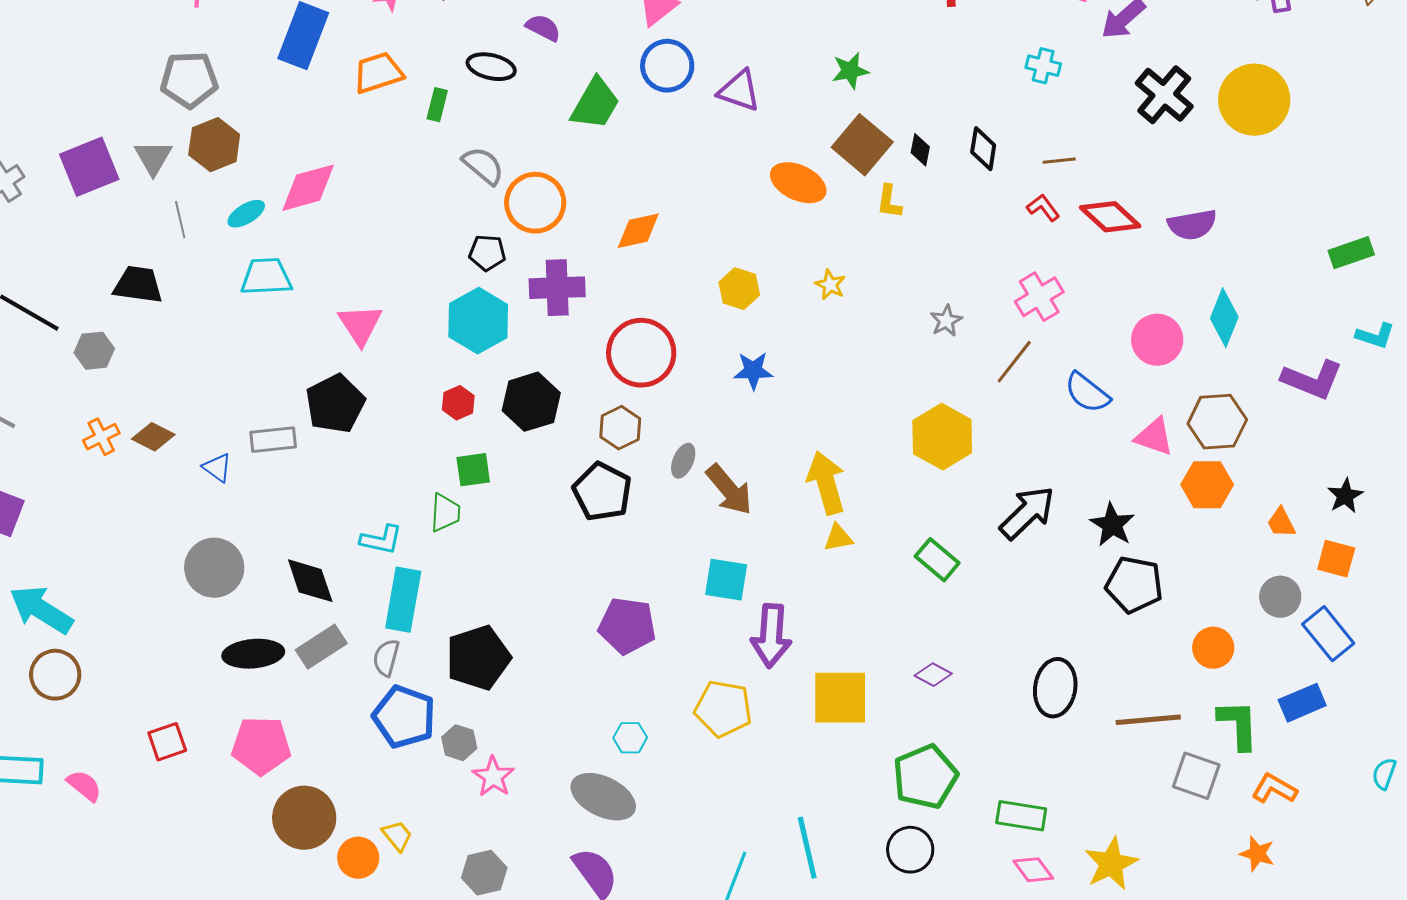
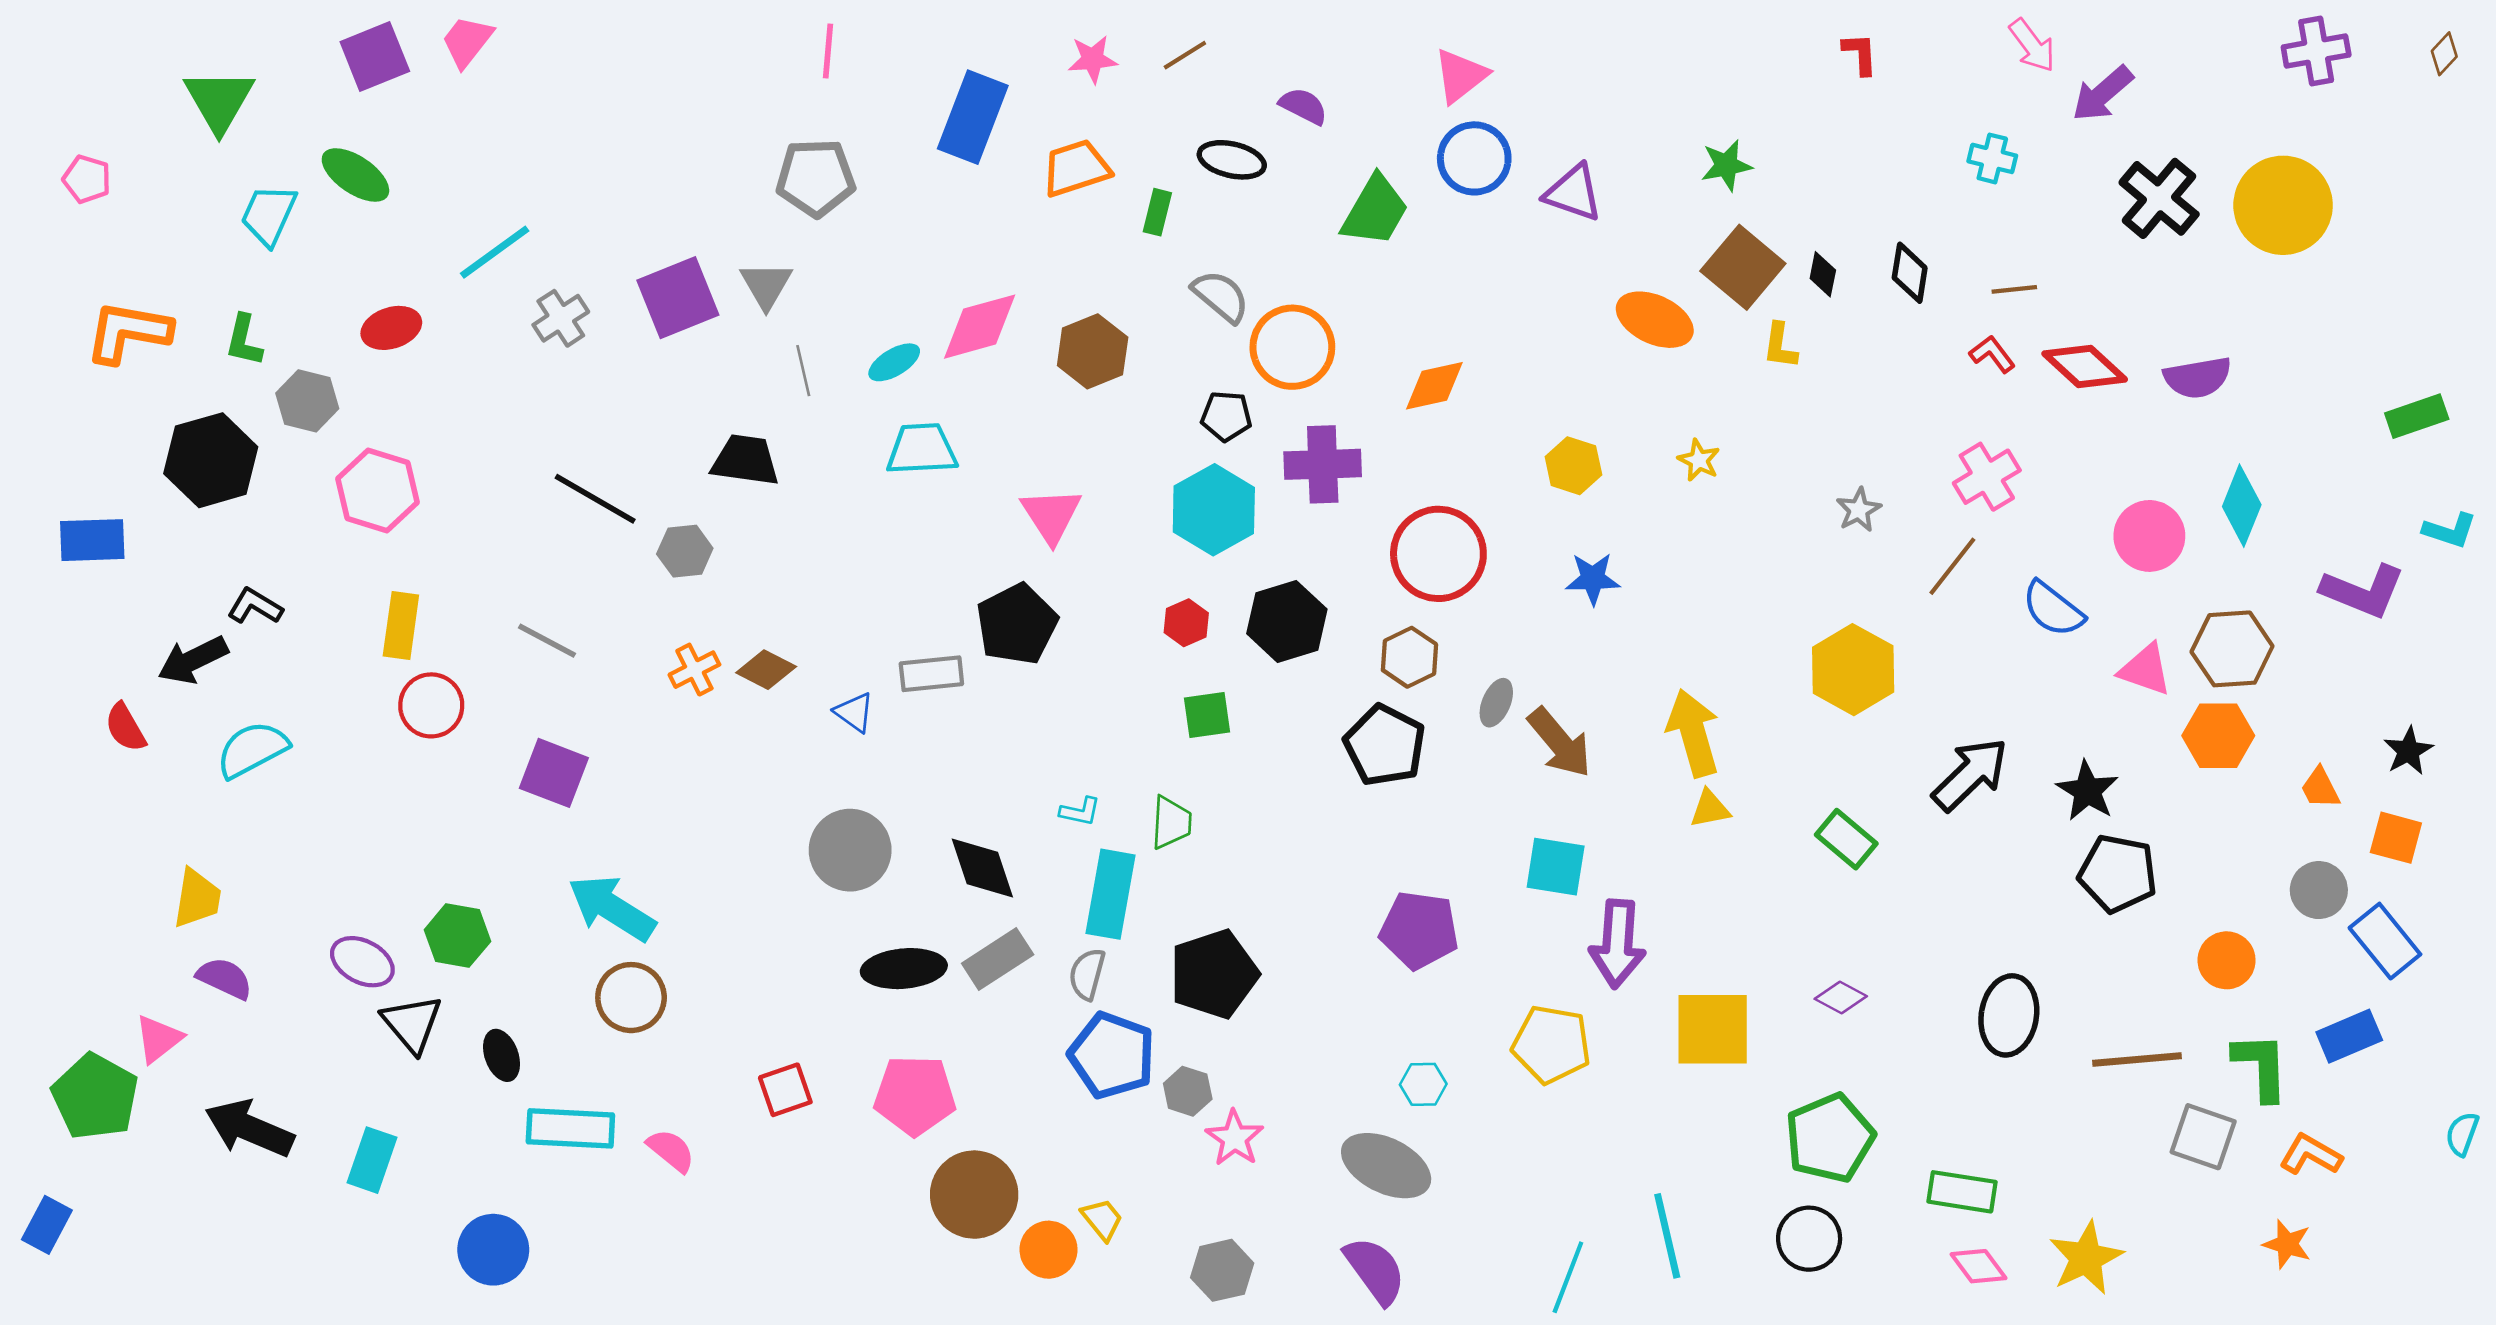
brown hexagon: (214, 145) -> (1093, 351), moved
green trapezoid: (445, 513) -> (1171, 823), moved
cyan L-shape: (381, 540) -> (1080, 812), size x0.7

